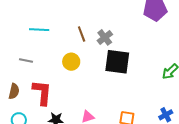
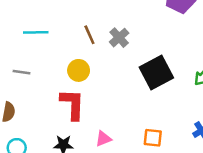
black square: (117, 62) -> (156, 72), moved, turned -32
red L-shape: (42, 93) -> (72, 104), moved

